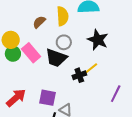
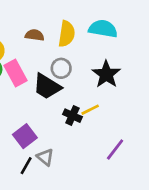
brown semicircle: (39, 22) -> (35, 35), turned 40
black cross: (79, 75) -> (72, 116), turned 32
purple square: (47, 98) -> (25, 136), turned 30

